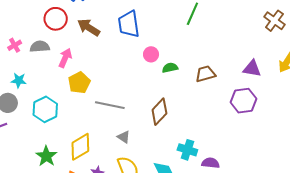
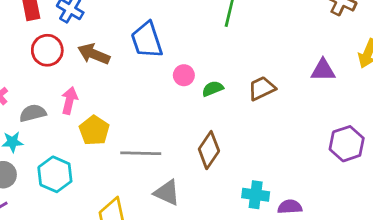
gray semicircle: (40, 47) -> (33, 113), moved
purple hexagon: (244, 101) -> (347, 144), moved
gray triangle: (124, 137) -> (167, 193), size x1.5

